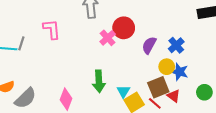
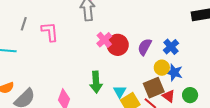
red circle: (124, 28) -> (118, 45), moved
gray line: (21, 43) -> (24, 24), moved
green circle: (204, 92) -> (190, 95), moved

